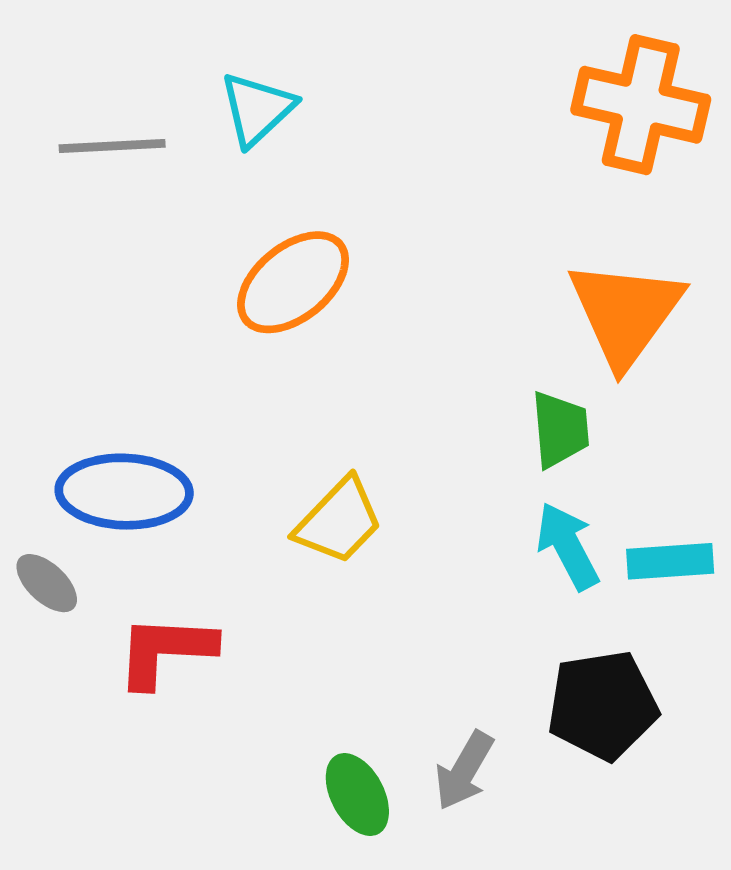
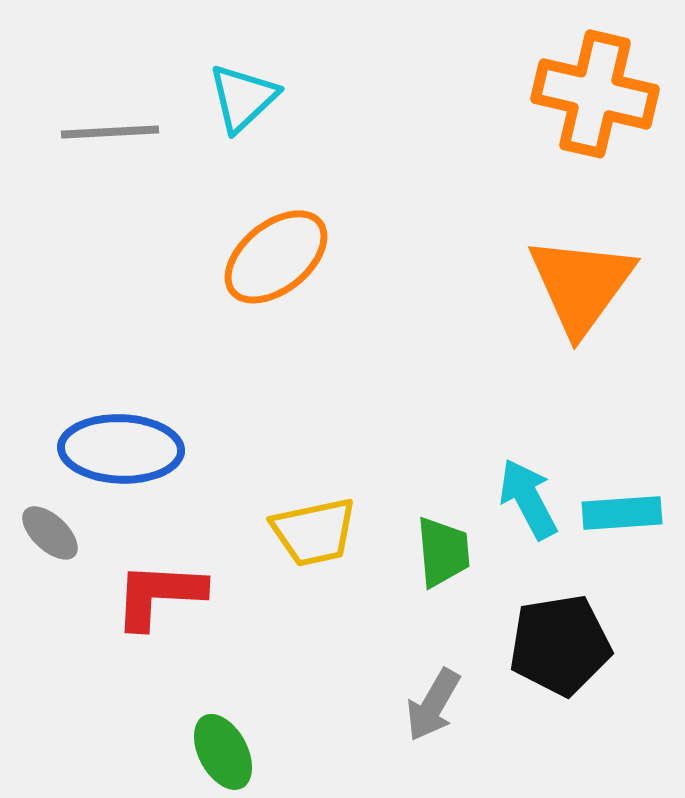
green trapezoid: (560, 429) -> (443, 552), moved
yellow trapezoid: (339, 521) -> (314, 532), moved, turned 34
green ellipse: (357, 795) -> (223, 752), moved

